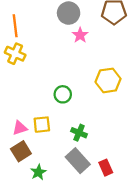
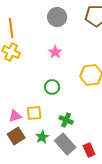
pink star: (80, 35) -> (55, 52), moved
green star: (38, 172) -> (42, 137), moved

